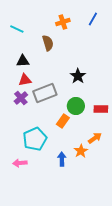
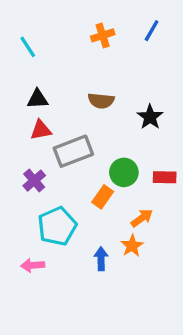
cyan line: (17, 29) -> (28, 47), turned 32
brown semicircle: (48, 43) -> (101, 101), moved, turned 112
black star: (78, 76) -> (150, 117), moved
purple cross: (21, 98) -> (34, 181), moved
orange arrow: (95, 138) -> (142, 218), moved

